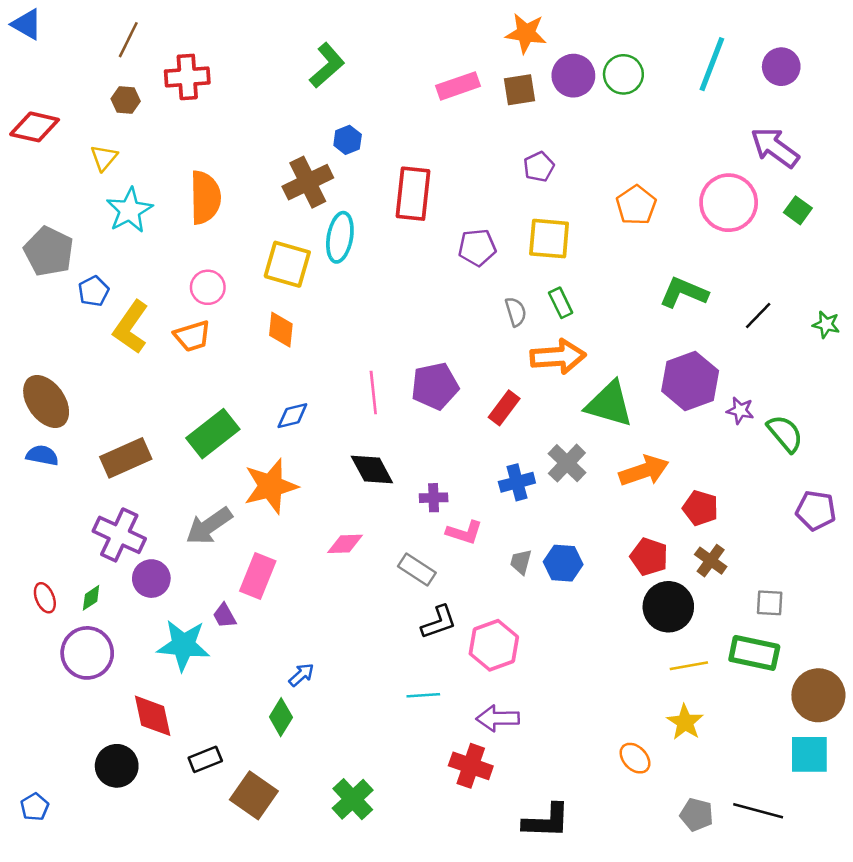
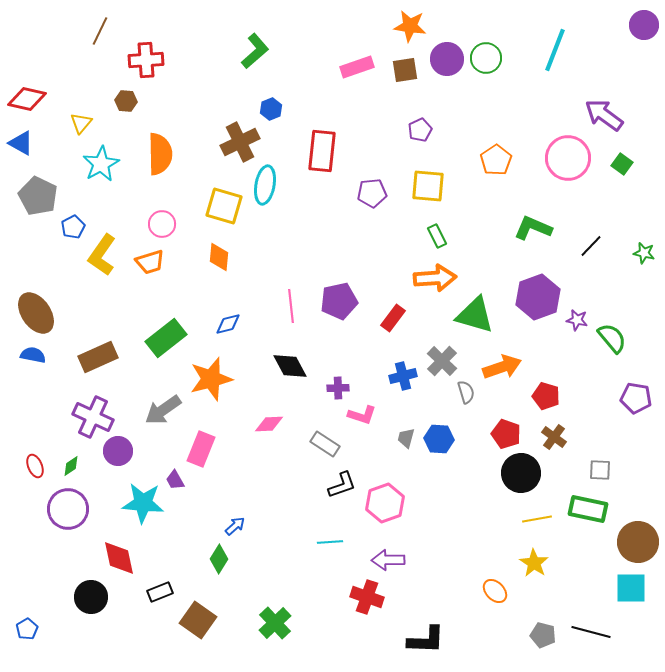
blue triangle: (27, 24) -> (21, 143), moved
purple circle: (781, 67) -> (644, 25), moved
brown hexagon: (126, 100) -> (126, 101), moved
gray semicircle: (516, 312) -> (466, 392), moved

